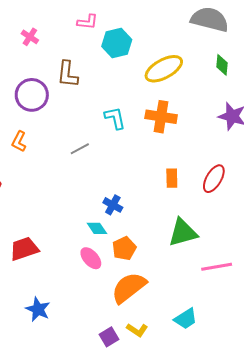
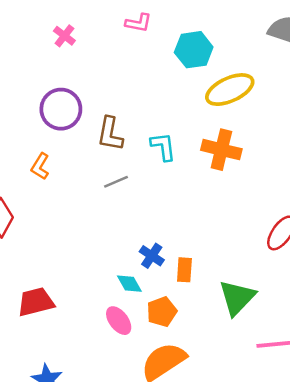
cyan hexagon: (117, 43) -> (194, 50), moved
brown L-shape: (68, 74) -> (110, 134), moved
orange rectangle: (172, 178) -> (184, 270), moved
green triangle: (183, 233) -> (237, 298), turned -36

